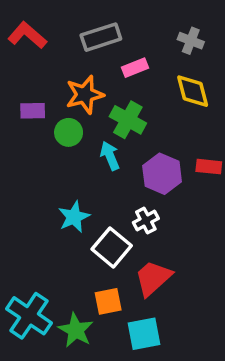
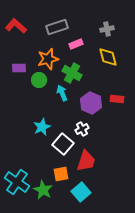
gray cross: (191, 41) -> (107, 29), turned -32
red trapezoid: (153, 278) -> (86, 161), turned 150
cyan square: (144, 334) -> (81, 192), turned -30

